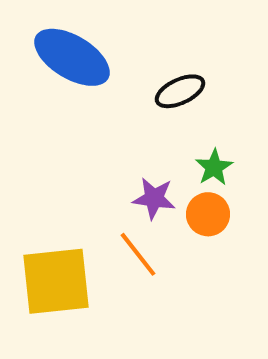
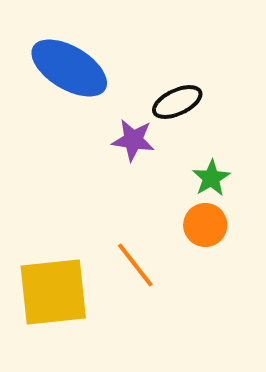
purple star: (154, 198) -> (133, 140), moved

